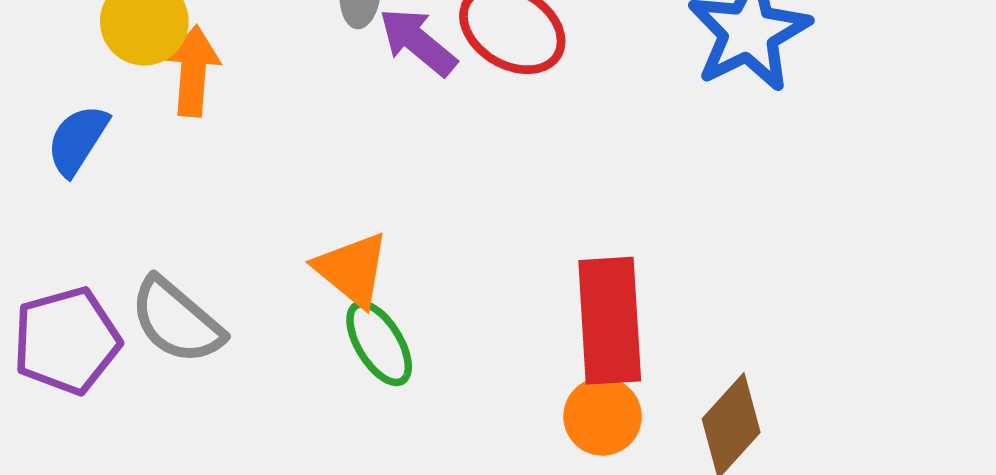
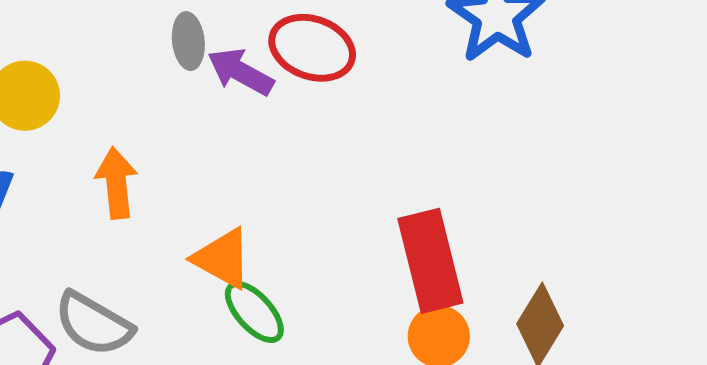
orange arrow: (193, 71) -> (116, 183), moved

